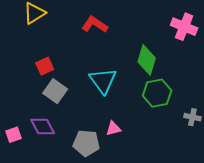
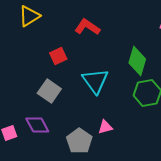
red square: (45, 66) -> (58, 56), moved
gray pentagon: (86, 143) -> (79, 141), turned 30

